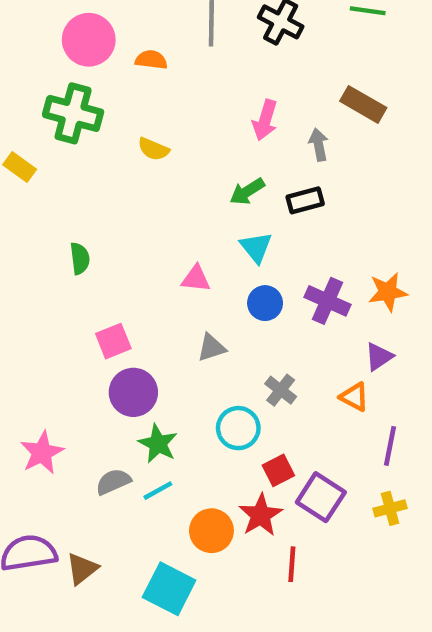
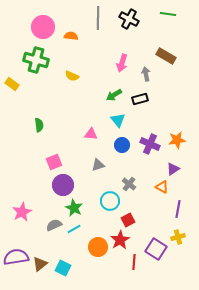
purple square: (321, 497) -> (156, 249), moved
cyan square: (169, 589) -> (63, 268), moved, size x0.7

